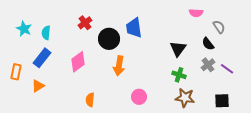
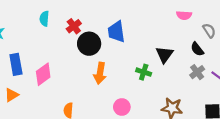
red cross: (85, 23) -> (74, 26), moved
cyan semicircle: (46, 33) -> (44, 19), moved
blue rectangle: (42, 58) -> (16, 64), turned -48
pink diamond: (78, 62) -> (43, 74), moved
green cross: (179, 75) -> (144, 72), moved

